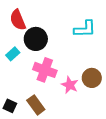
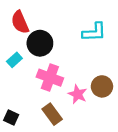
brown rectangle: (36, 105) -> (52, 114), moved

